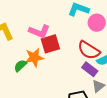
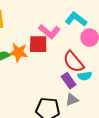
pink L-shape: (39, 31) -> (49, 31), moved

